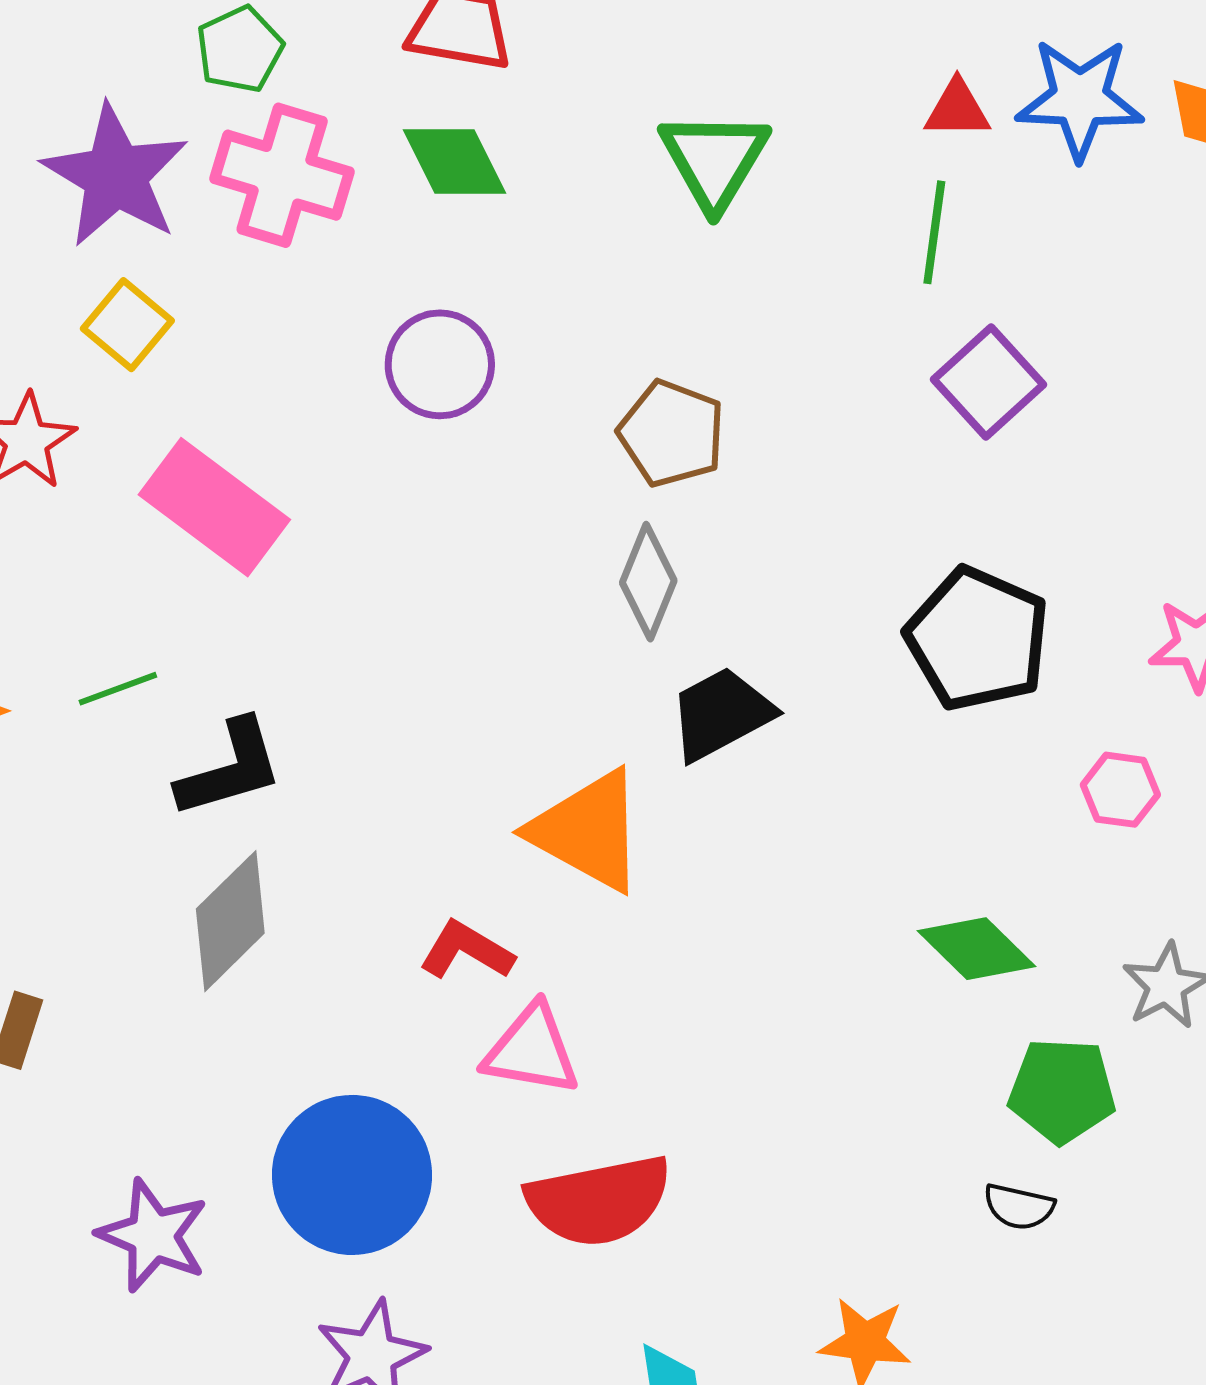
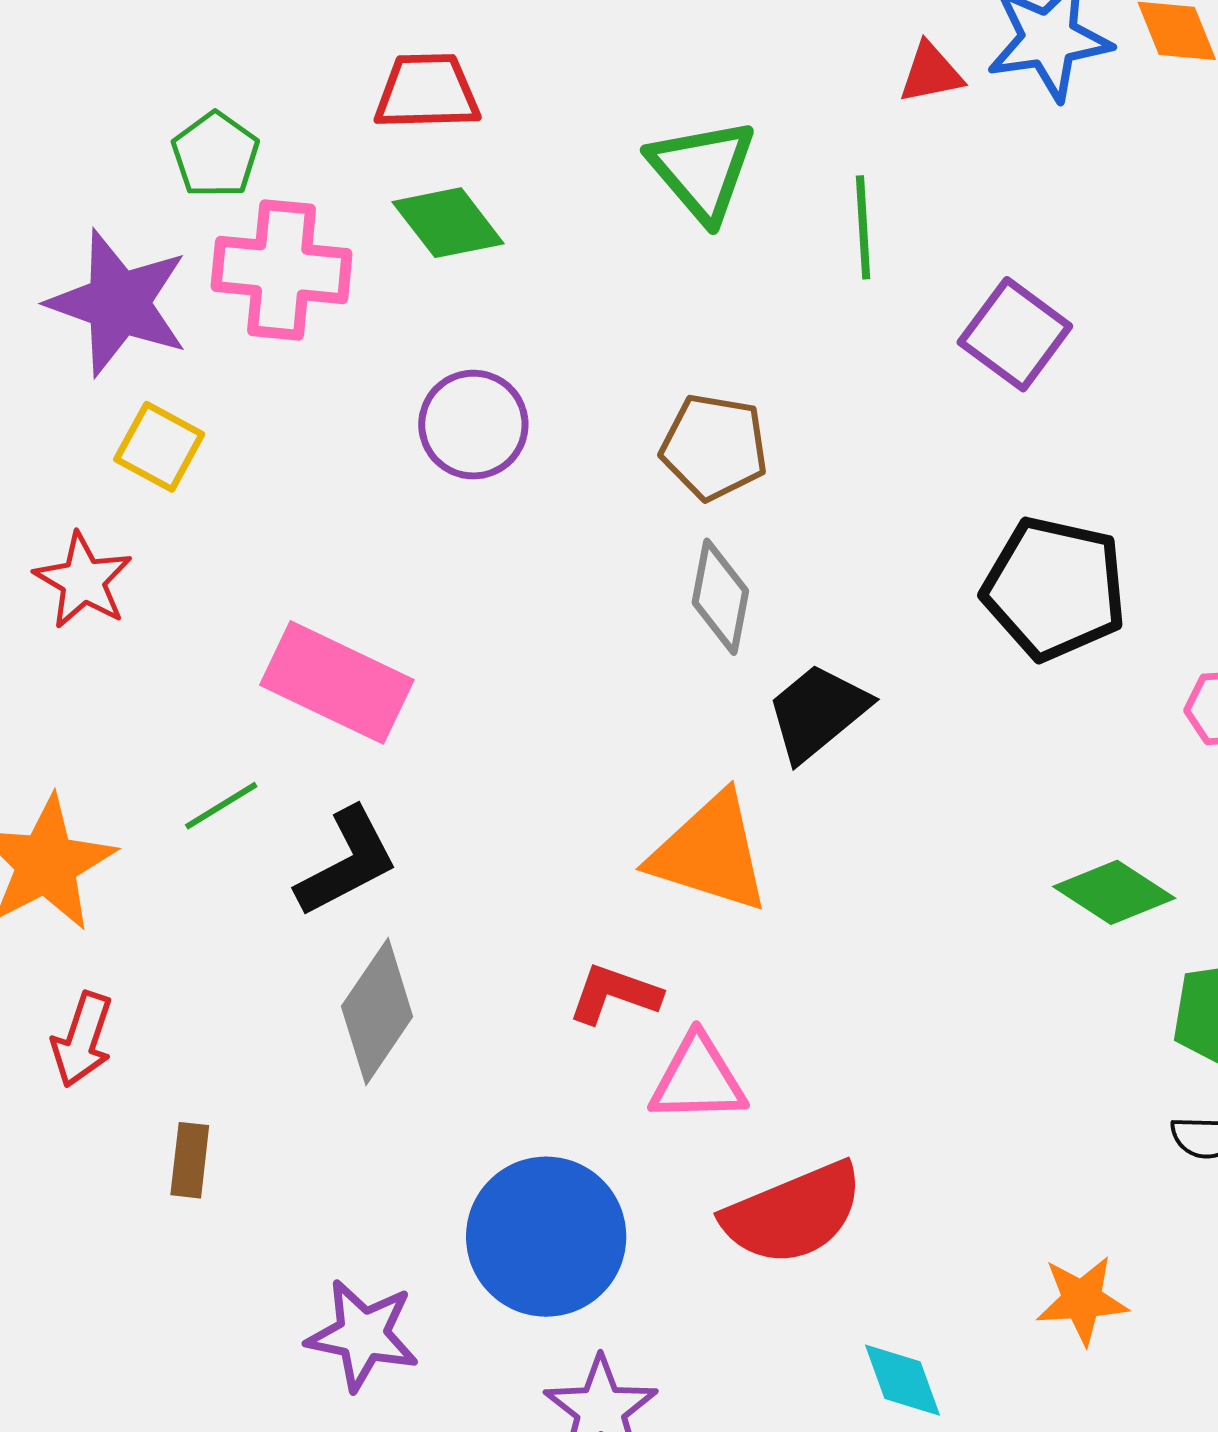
green line: (934, 232) -> (863, 227), moved
pink rectangle: (214, 507) -> (337, 682), moved

